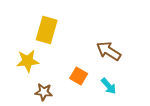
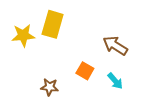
yellow star: (28, 61) -> (23, 35), moved

